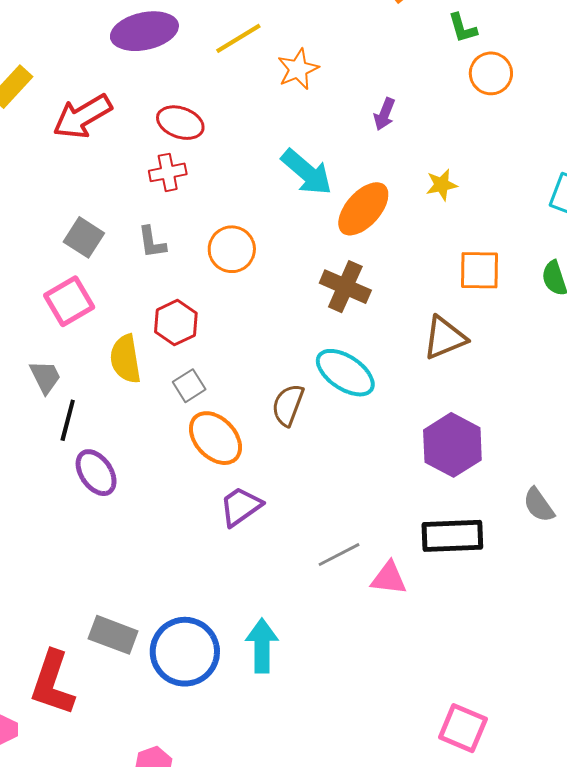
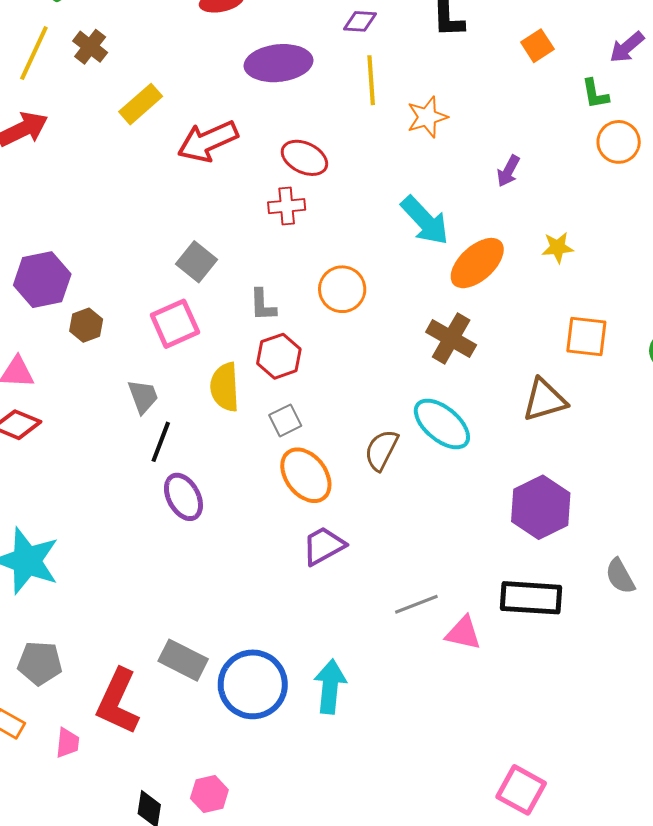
yellow line: (238, 38) -> (371, 80), turned -69
gray L-shape: (152, 242) -> (263, 305), moved

